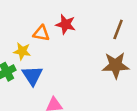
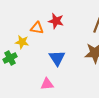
blue triangle: (32, 76) -> (57, 58), moved

